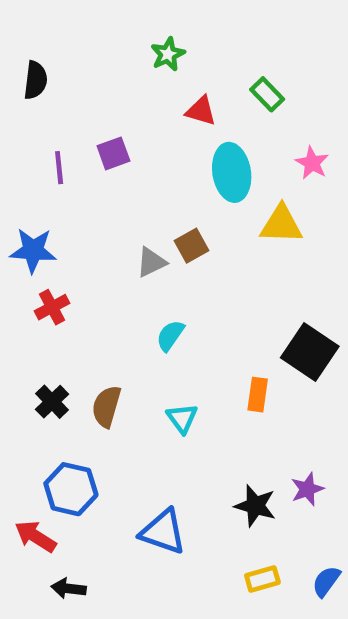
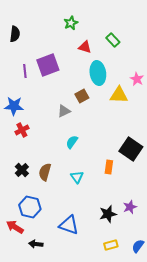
purple square: (113, 153) -> (48, 65), size x1.6
pink star: (312, 163) -> (137, 79), moved
brown square: (191, 246) -> (82, 96), moved
black star: (255, 506) -> (108, 214), turned -30
black arrow: (69, 588) -> (36, 244), moved

